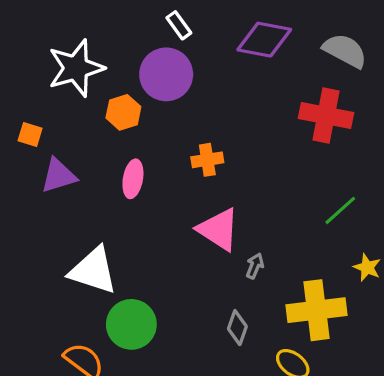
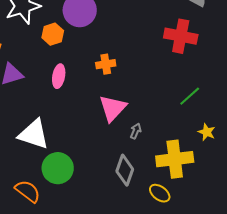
pink triangle: (218, 229) -> (113, 108), turned 40
gray diamond: (237, 328) -> (125, 170), size x1.4

